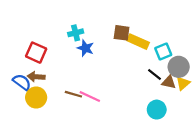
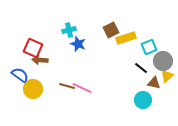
brown square: (122, 33) -> (111, 30), turned -35
yellow rectangle: (138, 42) -> (126, 38), turned -42
brown arrow: (36, 77) -> (40, 60), moved
brown triangle: (169, 82) -> (154, 83), moved

